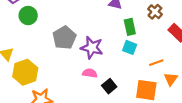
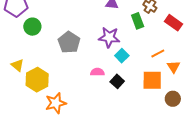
green rectangle: (130, 27) -> (138, 21), moved
cyan square: (130, 47) -> (122, 56), moved, turned 32
purple star: (92, 48) -> (109, 37), moved

